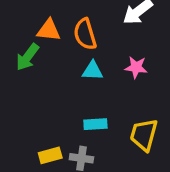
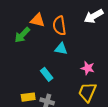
pink star: (136, 67) -> (88, 68), moved
cyan rectangle: (95, 124) -> (47, 74), moved, turned 48

